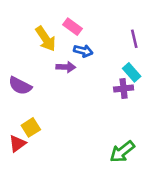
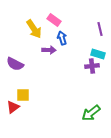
blue arrow: (83, 51) -> (62, 38), turned -120
cyan rectangle: (132, 72) -> (98, 54), turned -32
yellow square: (31, 127) -> (23, 95), turned 32

